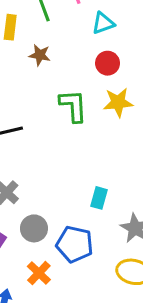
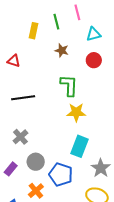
brown star: (40, 55) -> (62, 50), moved
yellow star: (118, 102) -> (76, 112), moved
cyan rectangle: (99, 198) -> (80, 146), size x1.5

